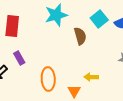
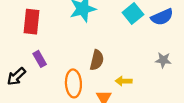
brown semicircle: (80, 36) -> (97, 60), moved, turned 30

